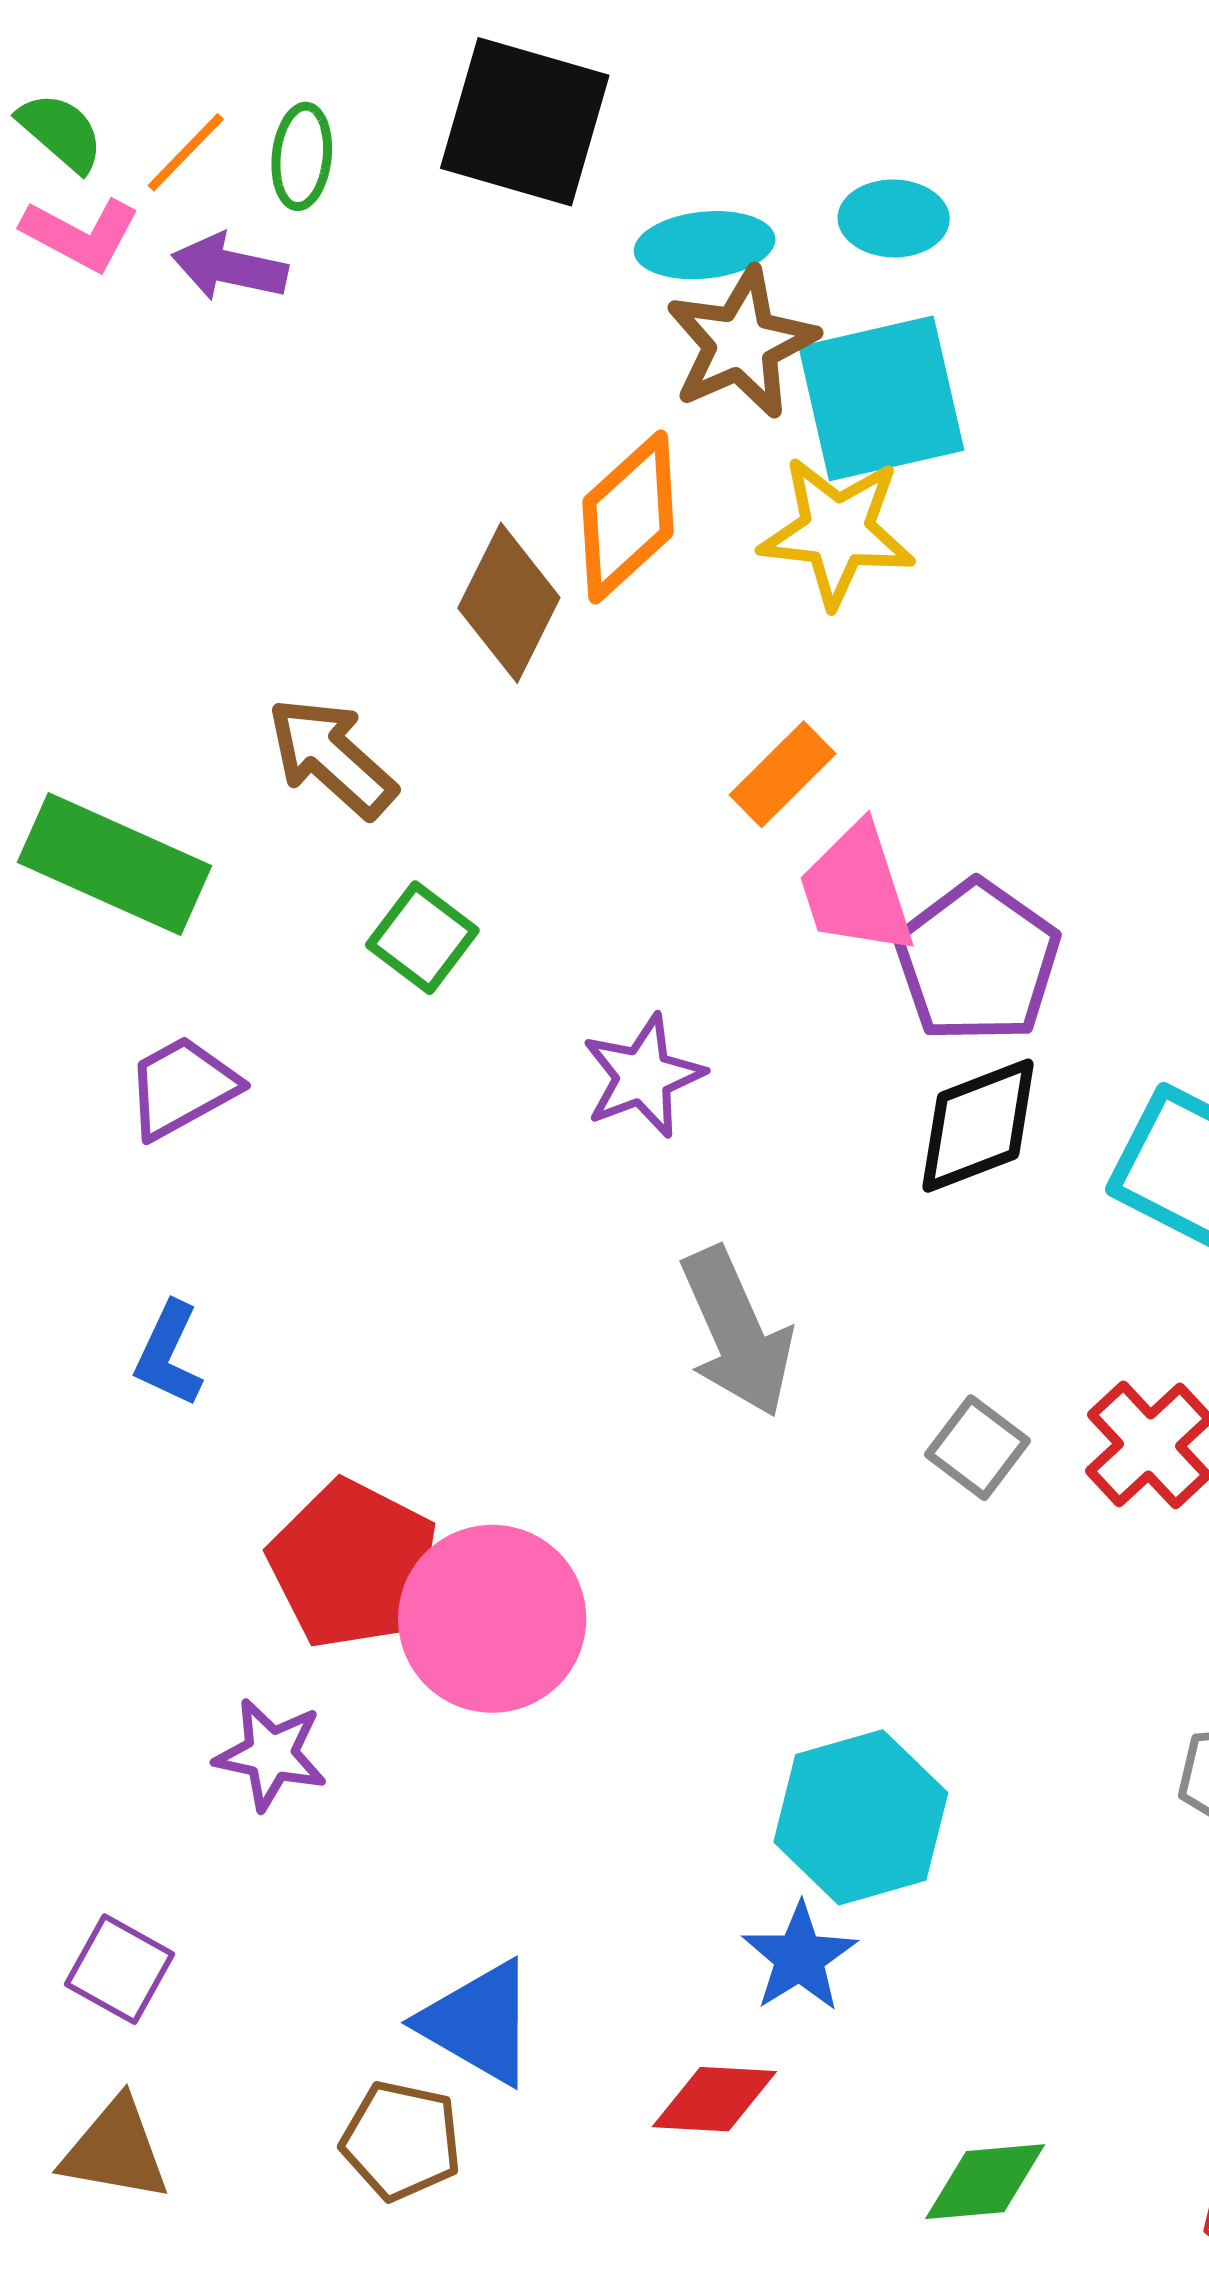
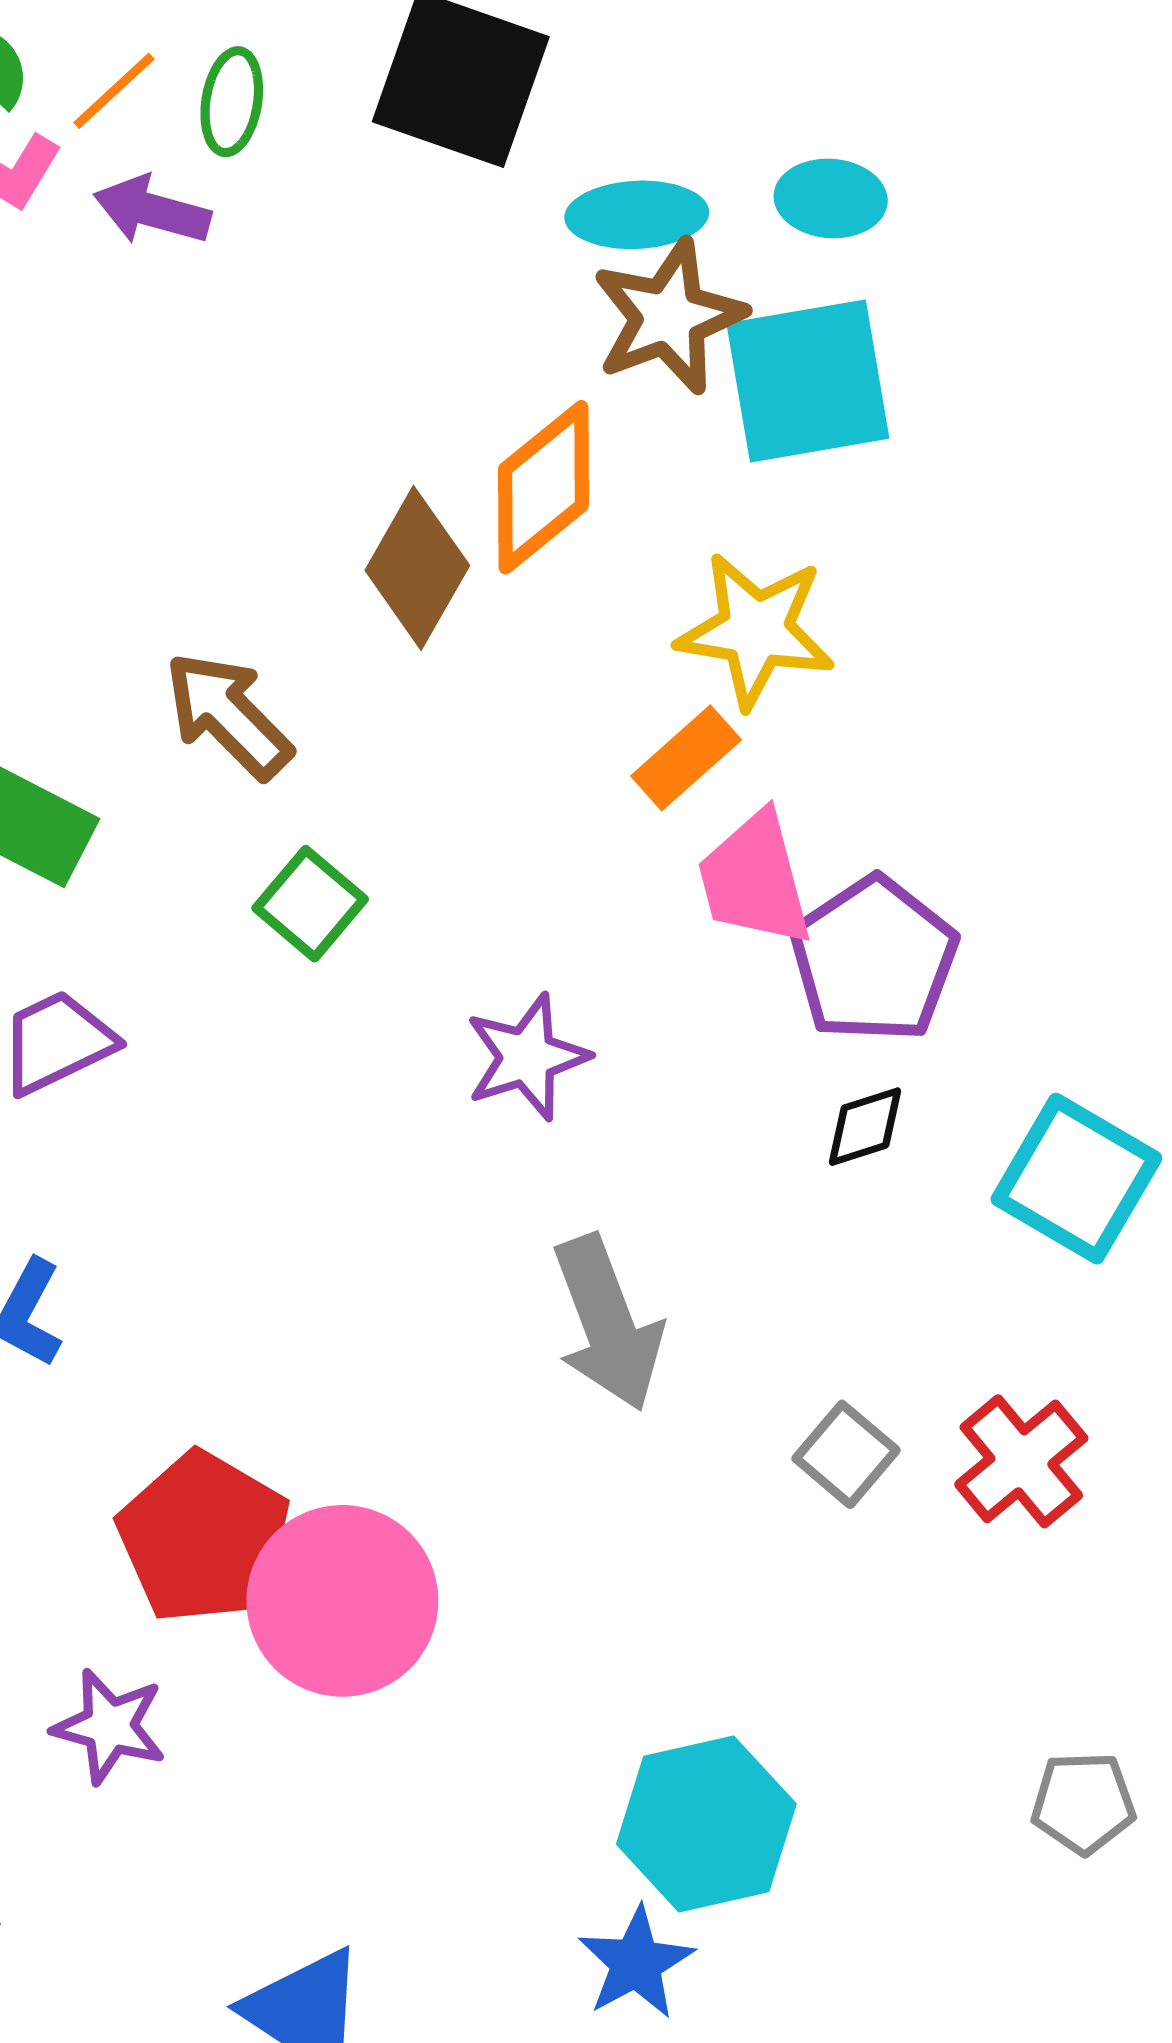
yellow star: (837, 531) -> (756, 630), moved
black diamond: (978, 1126) -> (865, 1127), size x0.6

